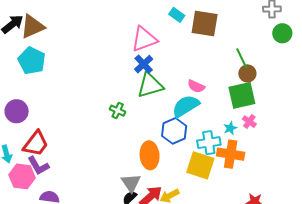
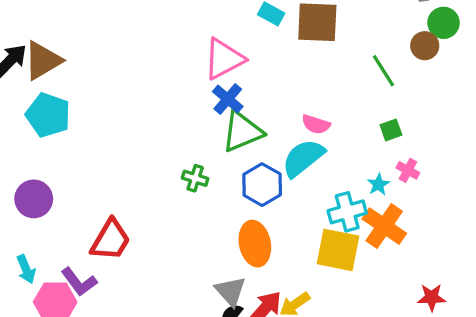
brown circle: (247, 73) -> (425, 46), moved
green square: (242, 95) -> (391, 130), size x0.5
blue hexagon: (174, 131) -> (262, 185), moved
red trapezoid: (36, 144) -> (111, 240), moved
orange cross: (231, 154) -> (384, 226), turned 32

